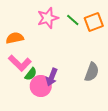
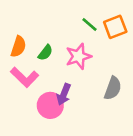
pink star: (48, 18) -> (78, 56), moved
orange semicircle: (15, 38) -> (18, 47), turned 120
green semicircle: (31, 74) -> (45, 53), moved

